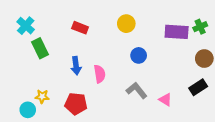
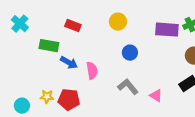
green rectangle: (40, 48) -> (49, 46), moved, turned -54
blue arrow: (76, 66) -> (69, 63), turned -54
yellow star: (42, 96) -> (47, 97), moved

